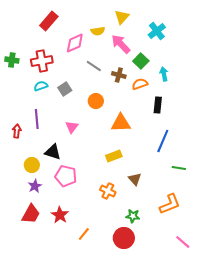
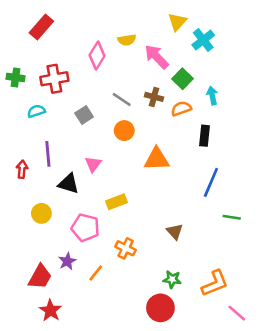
yellow triangle: (122, 17) -> (177, 22), moved
red rectangle: (49, 21) -> (41, 27), moved
pink diamond: (75, 43) -> (97, 55), turned -35
gray line: (94, 66) -> (122, 99), moved
cyan semicircle: (41, 86) -> (36, 111), moved
black triangle: (53, 152) -> (69, 184), moved
yellow rectangle: (114, 156) -> (116, 202), moved
purple star: (35, 186) -> (67, 261), moved
orange cross: (108, 191) -> (126, 248), moved
orange L-shape: (170, 204) -> (215, 283), moved
red star: (60, 215) -> (50, 310), moved
orange line: (84, 234) -> (96, 273), moved

